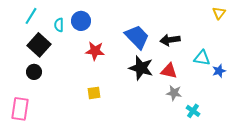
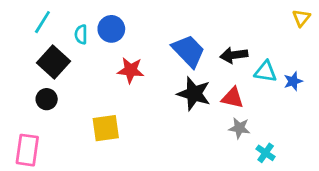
cyan triangle: (202, 58) -> (266, 72), moved
blue star: (219, 71) -> (293, 81), moved
yellow square: (94, 93) -> (106, 128), moved, size x1.5

